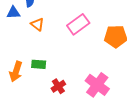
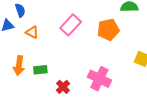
orange arrow: (16, 72) -> (19, 66), moved

